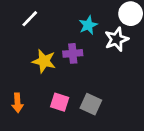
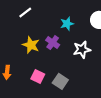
white star: (117, 39) -> (82, 50), moved
purple cross: (73, 53) -> (53, 43), turned 32

